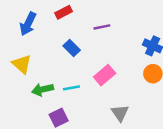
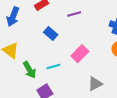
green arrow: (43, 90) -> (30, 70), turned -102
gray triangle: (120, 113) -> (95, 84), turned 42

